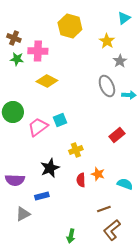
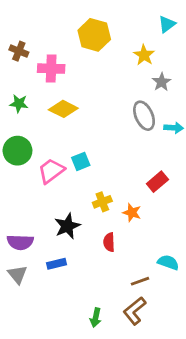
green star: (17, 59) -> (19, 104), moved
orange star: (98, 174) -> (132, 213), moved
cyan semicircle: (125, 184) -> (168, 262), moved
gray triangle: (23, 214) -> (17, 274), moved, turned -42
brown L-shape: (112, 230) -> (135, 311), moved

